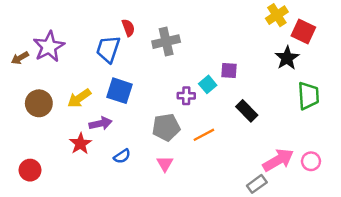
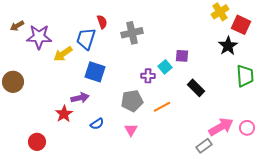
purple star: (49, 47) -> (39, 37), turned 30
brown arrow: (20, 58) -> (17, 26), moved
yellow arrow: (79, 98) -> (63, 54), moved
brown circle: (39, 103) -> (13, 82), moved
red circle: (30, 170) -> (37, 142), moved

